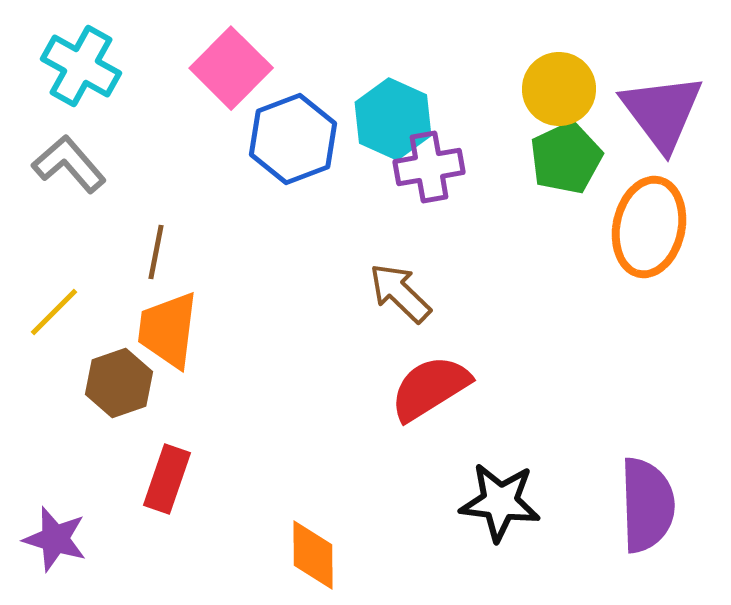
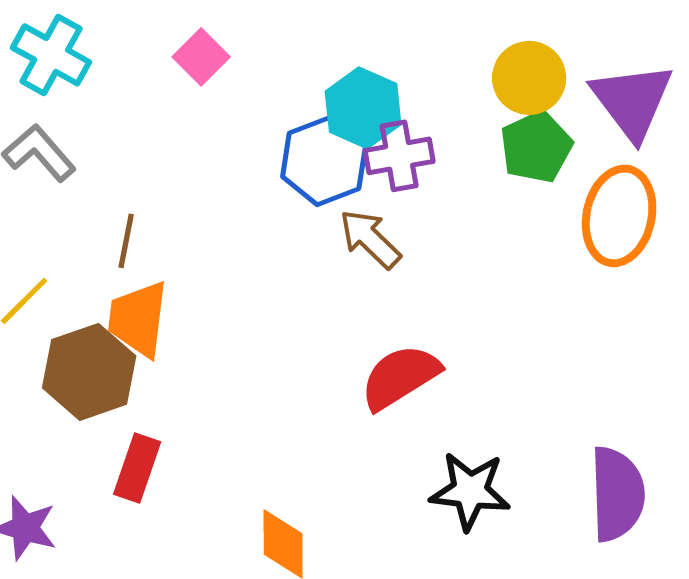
pink square: (231, 68) -> (201, 57), size x0.7
blue hexagon: (293, 139) -> (324, 161), moved
brown arrow: (400, 293) -> (370, 239), moved
brown hexagon: (119, 383) -> (89, 372), size x1.4

